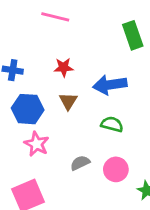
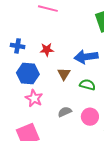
red star: (64, 67) -> (47, 50), moved
brown triangle: (68, 101) -> (64, 74), moved

